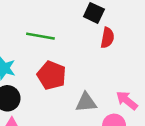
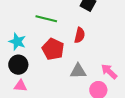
red semicircle: (107, 38) -> (80, 35), moved

